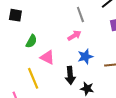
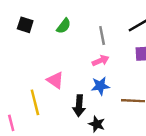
pink arrow: (74, 35) -> (101, 61), moved
green semicircle: (31, 41) -> (64, 26), moved

